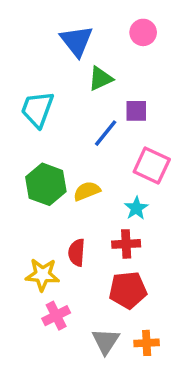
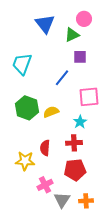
green triangle: (100, 78) -> (72, 35), moved
purple square: (136, 111) -> (80, 57), moved
pink square: (152, 165) -> (89, 97), turned -30
pink cross: (56, 316) -> (45, 185), moved

